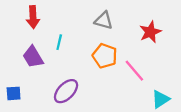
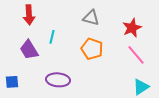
pink line: (134, 71) -> (136, 55), moved
purple ellipse: (66, 91) -> (58, 80), turned 50

